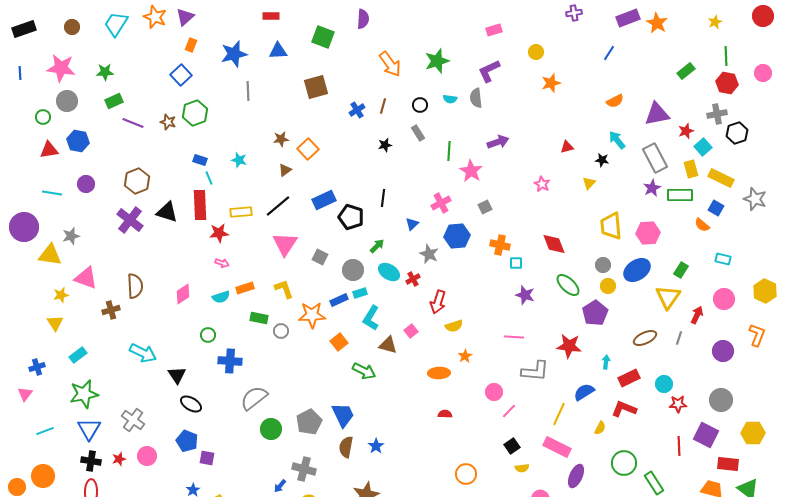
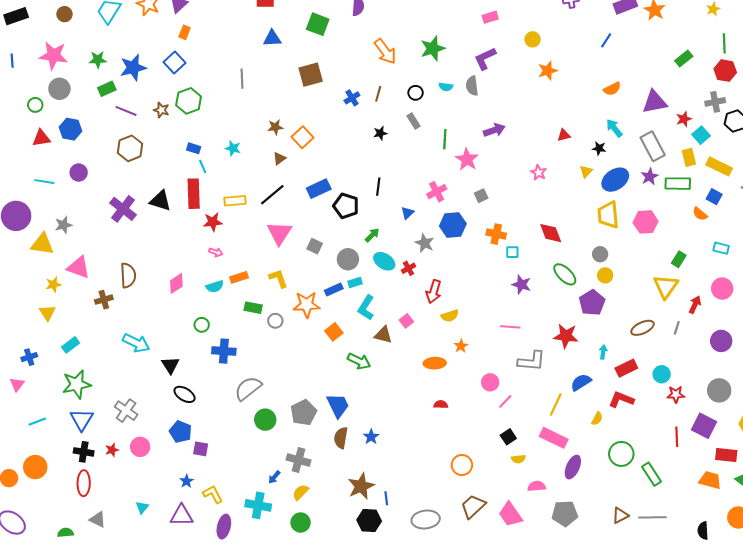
blue star: (234, 54) -> (133, 68), moved
brown hexagon: (137, 181) -> (130, 148), moved
blue ellipse: (637, 270) -> (615, 180), moved

